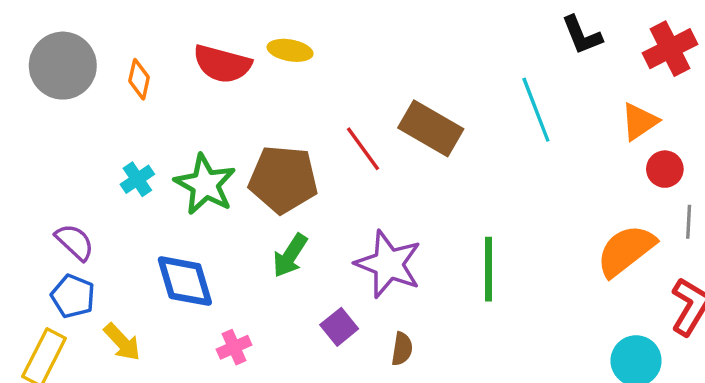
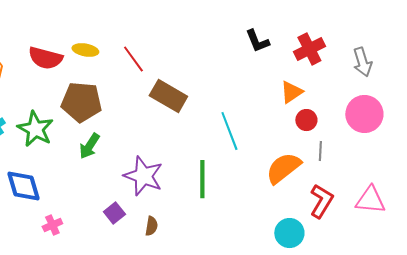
cyan line: (536, 110) -> (229, 131), moved
red line: (363, 149) -> (133, 59), moved
brown pentagon: (283, 179) -> (81, 102), moved
green arrow: (290, 256) -> (89, 146), moved

